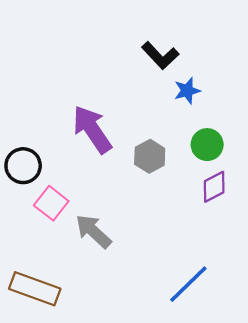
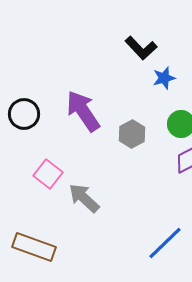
black circle: (23, 166) -> (24, 114), moved

